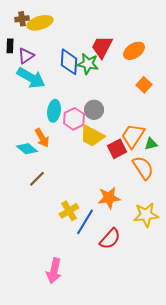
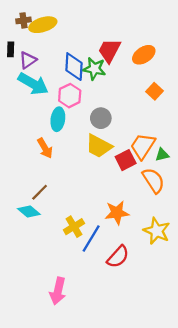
pink hexagon: (74, 119) -> (70, 96), moved
cyan diamond: (27, 149) -> (29, 212), moved
yellow star: (146, 215) -> (157, 231), turned 30

